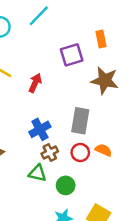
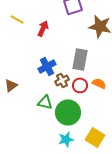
brown cross: (50, 153) -> (62, 80), moved
green circle: (66, 185) -> (68, 112), size x1.6

